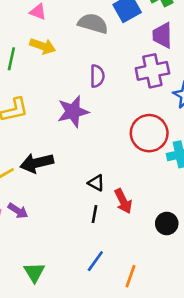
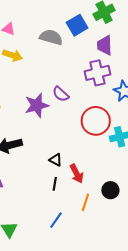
purple semicircle: (97, 76) -> (61, 94), moved, turned 132
orange line: (130, 276) -> (85, 202), moved

